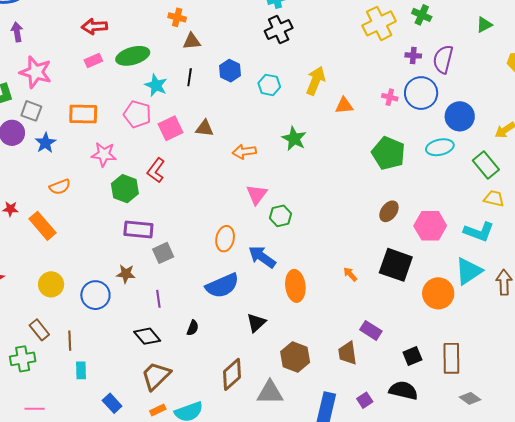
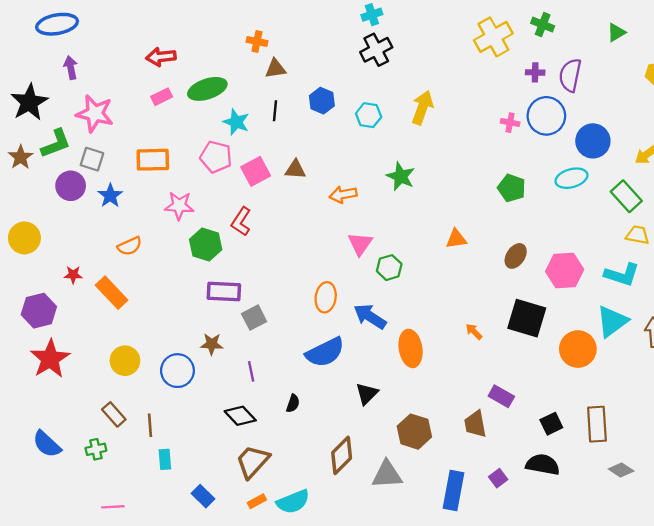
orange triangle: (344, 105) -> (456, 239), moved
green pentagon: (388, 153) -> (512, 188), size x0.7
green cross: (23, 359) -> (96, 449), size x0.7

